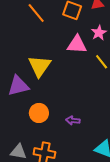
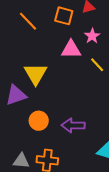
purple arrow: (73, 120) -> (73, 125), size x1.6

